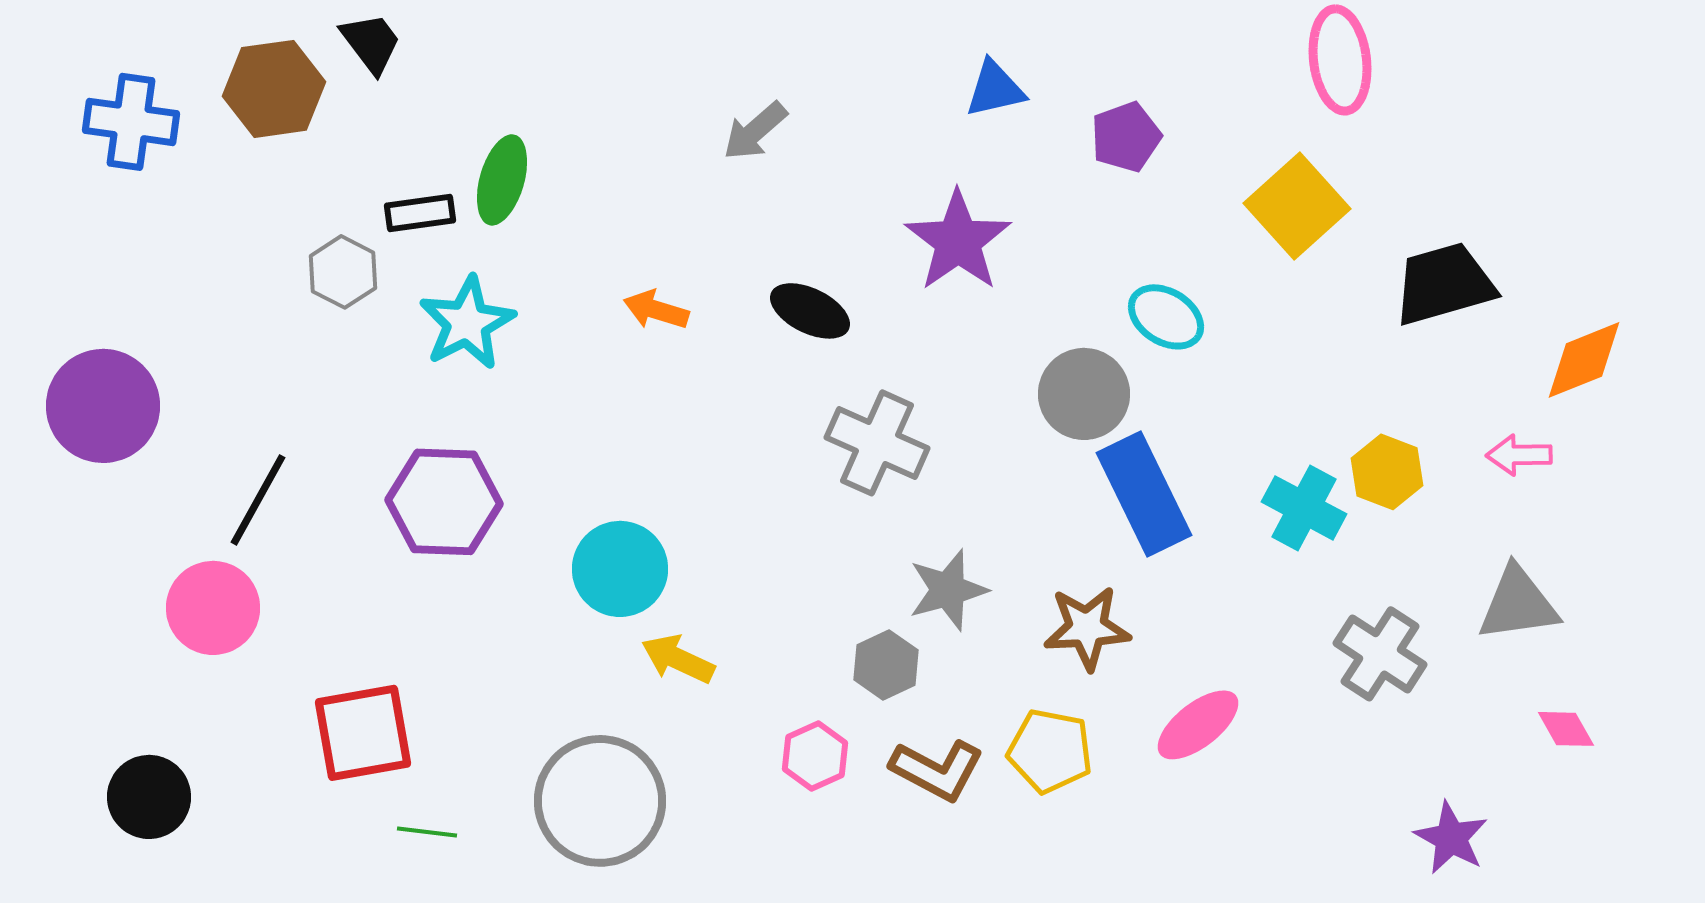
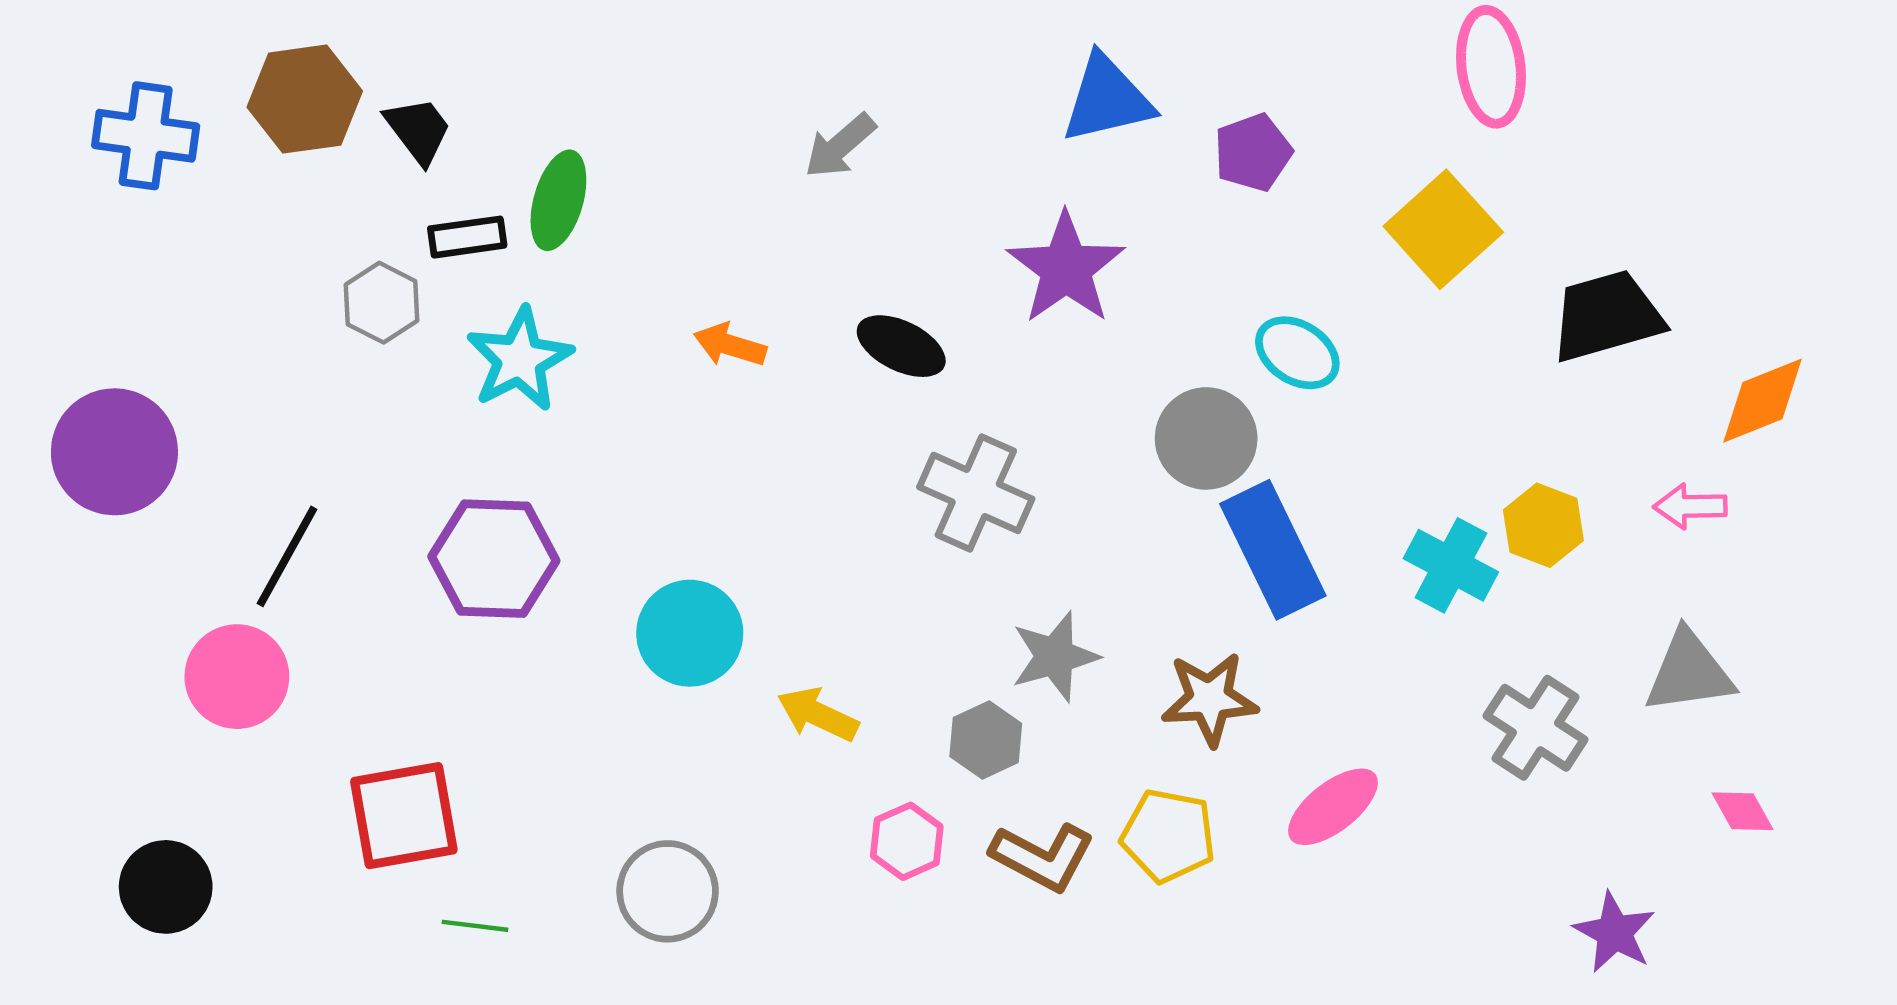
black trapezoid: (371, 43) -> (418, 130), moved
blue triangle: (995, 89) -> (1107, 99), size x1.4
yellow arrow: (678, 659) -> (818, 714), moved
gray circle: (600, 801) -> (668, 891), size x0.7

